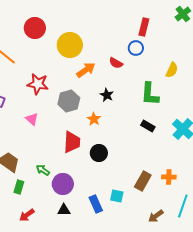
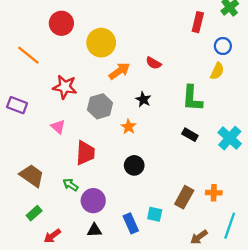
red rectangle: (144, 27) -> (198, 22), moved
blue circle: (136, 48) -> (223, 46), moved
red trapezoid: (72, 142) -> (85, 153), moved
green rectangle: (19, 187) -> (34, 213), moved, turned 32

